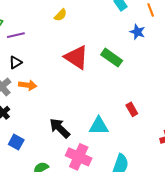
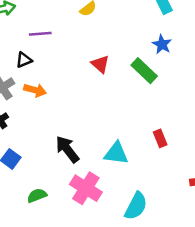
blue star: (137, 32) -> (162, 44), moved
purple line: (16, 35) -> (40, 34), moved
red triangle: (76, 57) -> (100, 64), size x0.6

